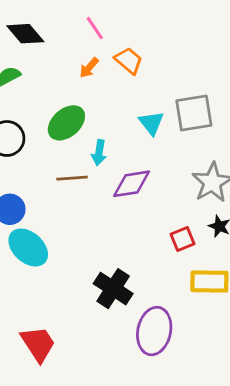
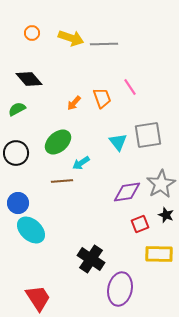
pink line: (95, 28) -> (130, 87), moved
orange trapezoid: (129, 61) -> (102, 98), turned 30
cyan arrow: (99, 153) -> (81, 163), turned 48
purple diamond: (132, 184) -> (127, 192), moved

